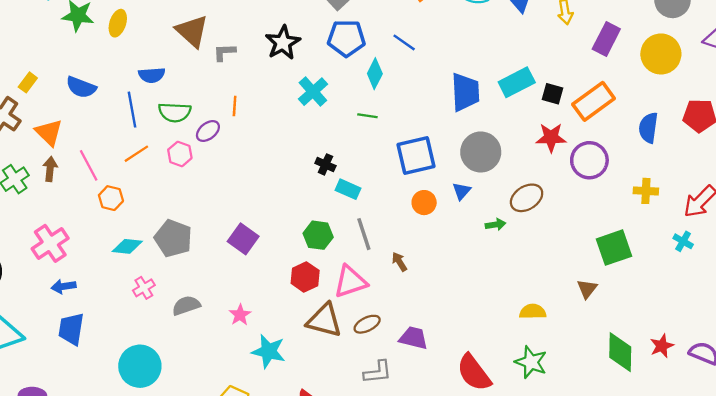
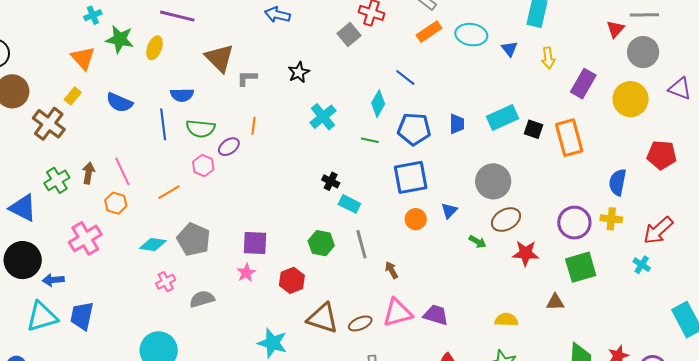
blue pentagon: (346, 38) -> (414, 129), moved
black star: (283, 43) -> (299, 72), size x0.7
blue trapezoid: (465, 92) -> (457, 124), size x0.6
orange rectangle: (594, 101) -> (569, 138), turned -72
blue semicircle: (648, 128) -> (618, 182), moved
orange triangle: (49, 132) -> (83, 58), moved
red star: (551, 138) -> (526, 253), moved
gray circle: (481, 152) -> (493, 181), moved
orange line: (136, 154) -> (169, 192), moved
purple circle: (589, 160) -> (574, 223), moved
orange hexagon: (111, 198) -> (116, 203), moved
green arrow: (496, 225) -> (478, 242), turned 36
purple square: (243, 239) -> (255, 243), turned -36
red hexagon: (305, 277) -> (292, 280), moved
pink triangle: (350, 282) -> (398, 313), moved
blue arrow: (64, 286) -> (53, 280), moved
brown triangle: (587, 289) -> (555, 302), turned 48
pink star: (240, 315) -> (246, 273), moved
blue trapezoid: (71, 329) -> (82, 316), moved
purple trapezoid: (413, 338) -> (436, 315), moved

